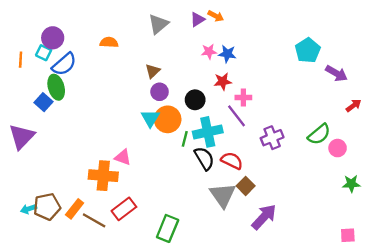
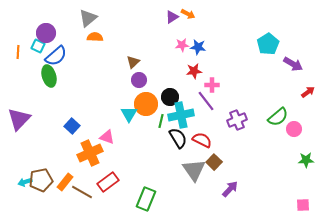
gray triangle: (158, 24) -> (88, 18), moved
black circle: (195, 100) -> (170, 97), moved
blue square: (44, 102) -> (72, 126), moved
cyan triangle: (150, 118) -> (129, 114), moved
orange cross: (103, 176) -> (90, 153), turned -30
purple arrow: (264, 217) -> (230, 189), size x0.7

